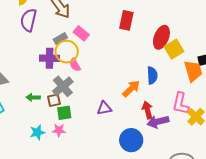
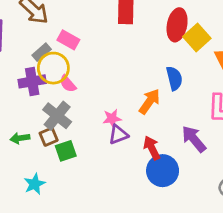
red arrow: (147, 110) -> (152, 148), moved
purple arrow: (158, 122) -> (194, 139), turned 75
pink star: (59, 130) -> (112, 118), moved

